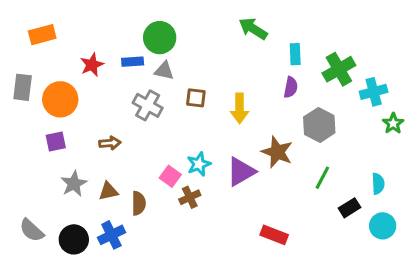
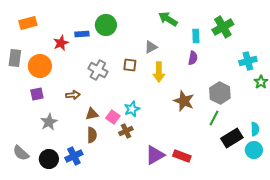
blue rectangle: (133, 62) -> (82, 34), moved
green cross: (339, 69) -> (223, 27), moved
gray triangle: (164, 71) -> (151, 47), moved, turned -40
gray hexagon: (319, 125) -> (220, 93), moved
purple triangle: (241, 172) -> (155, 155), moved
cyan semicircle: (378, 184) -> (255, 129), moved
brown triangle: (108, 191) -> (92, 114), moved
black rectangle: (349, 208) -> (232, 138), size x1.5

